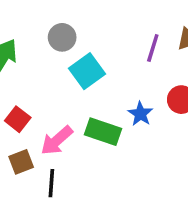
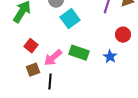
blue star: (140, 114) -> (110, 57), moved

